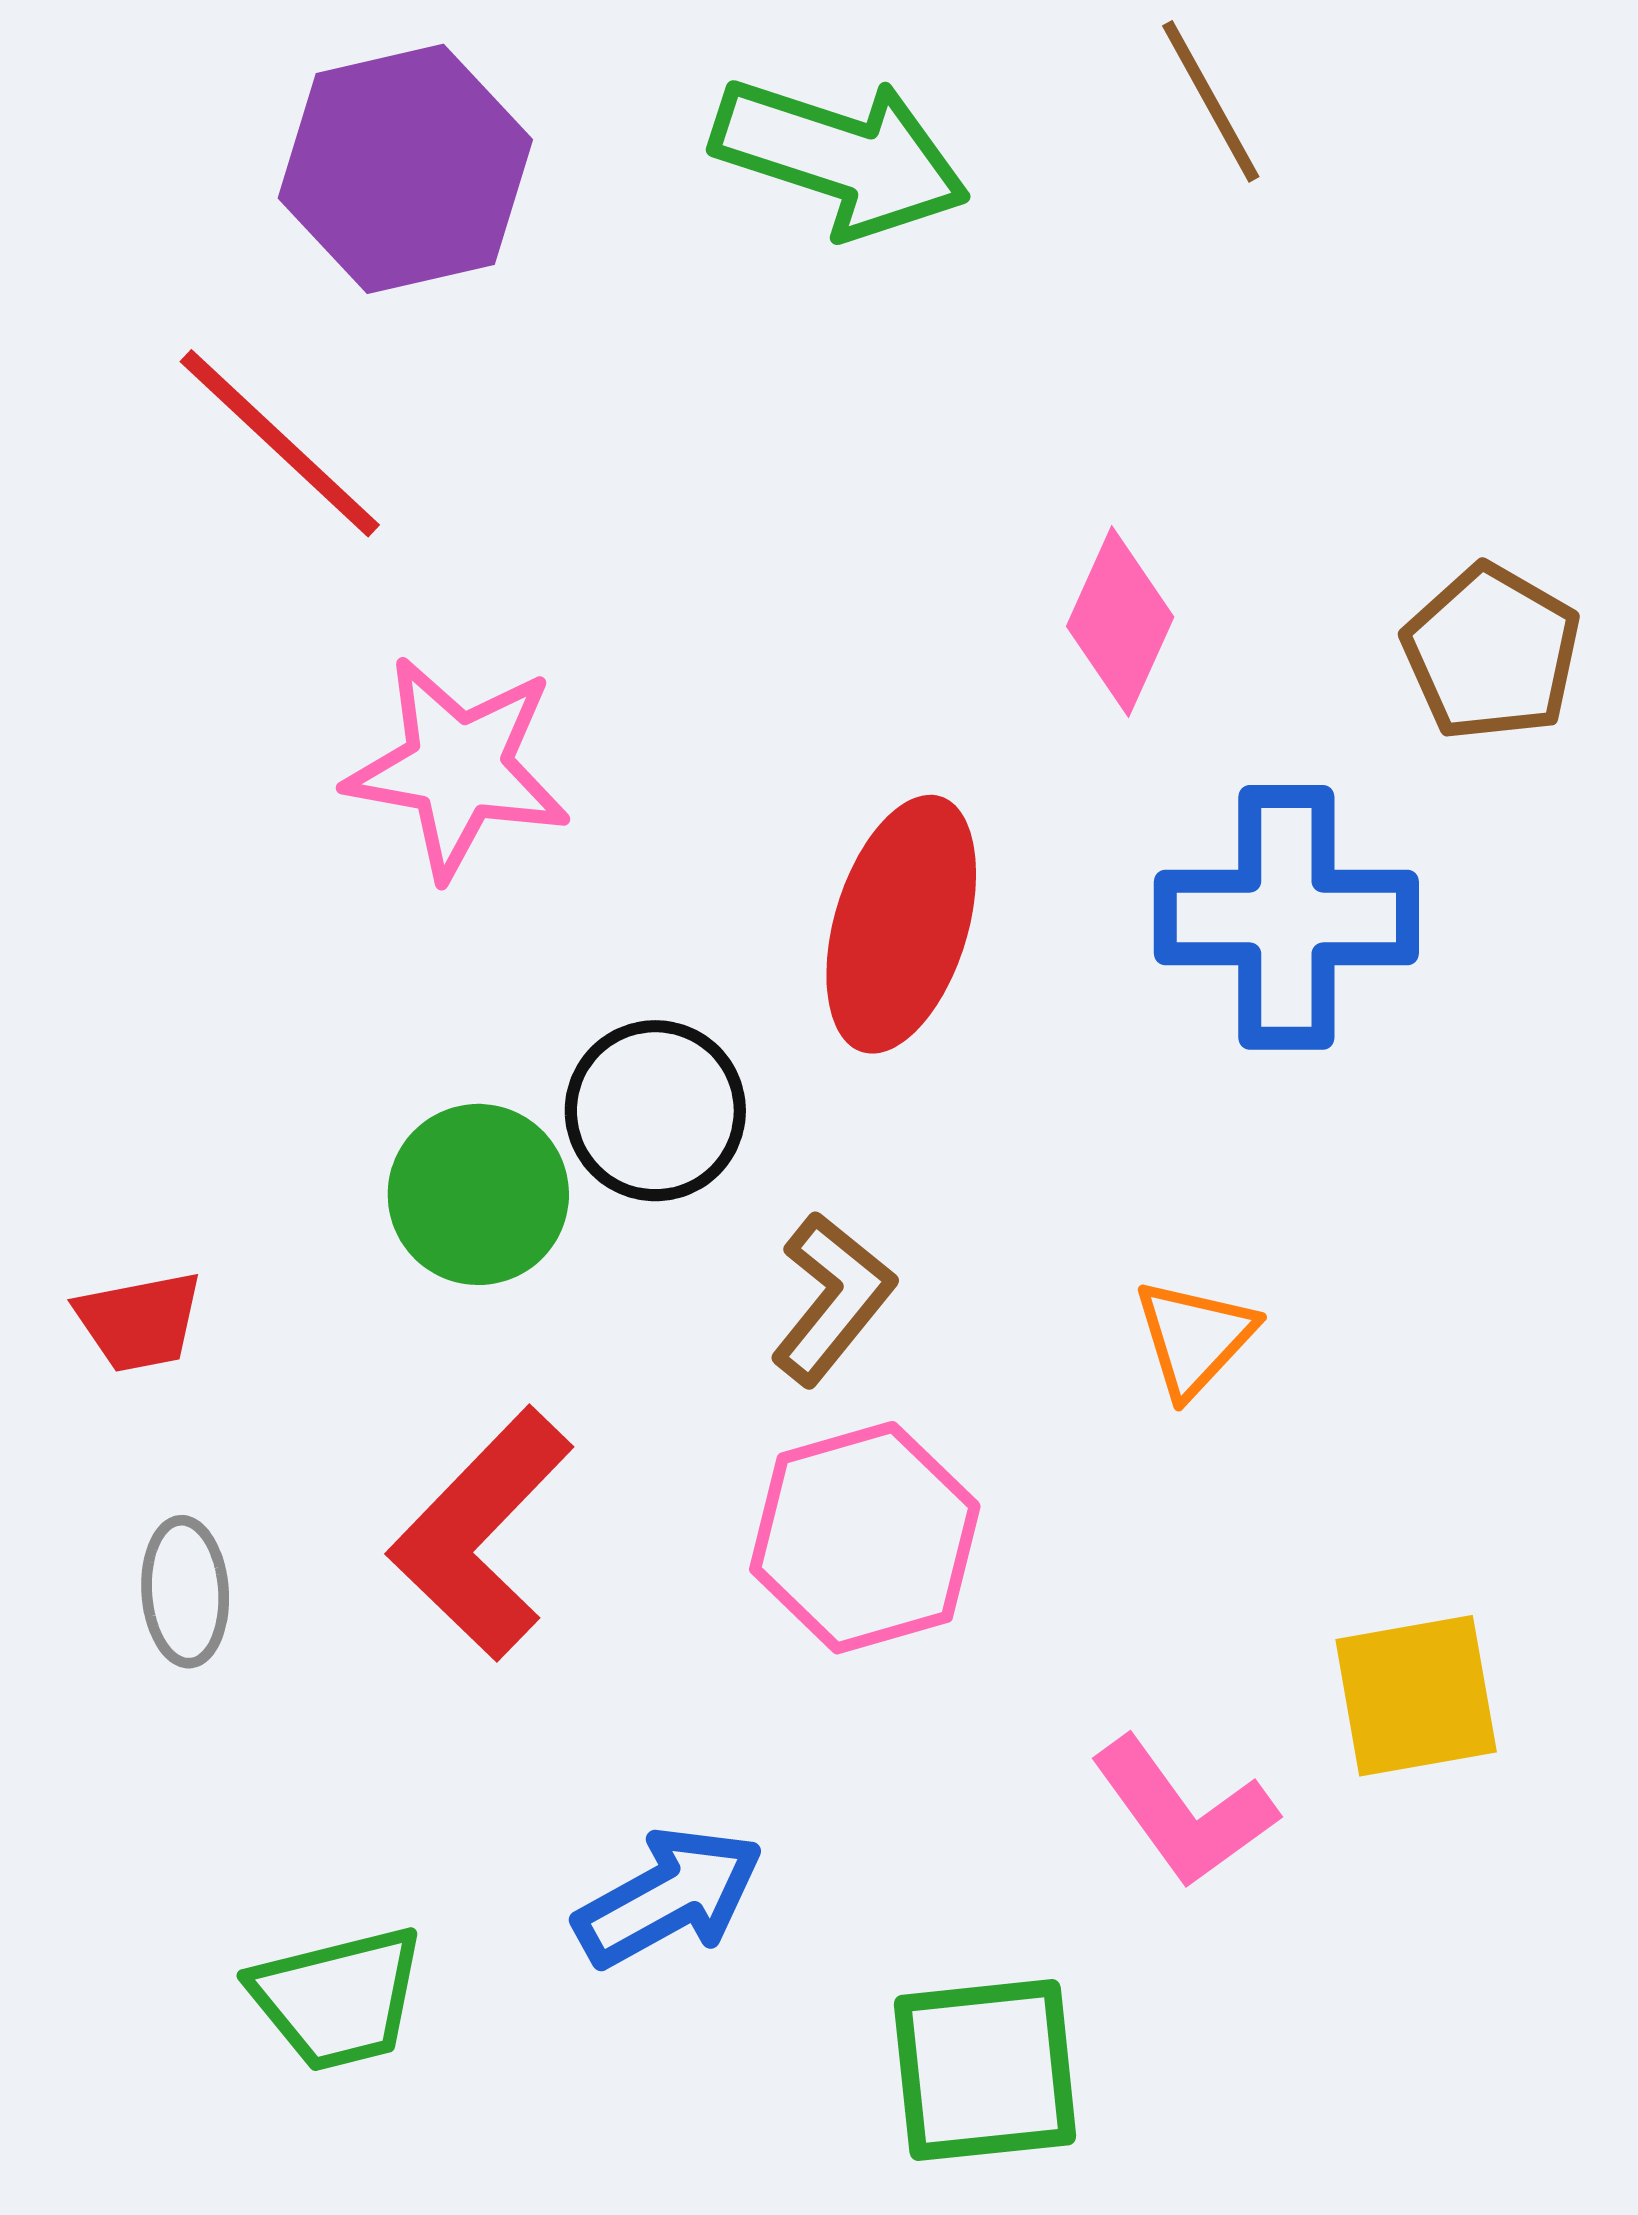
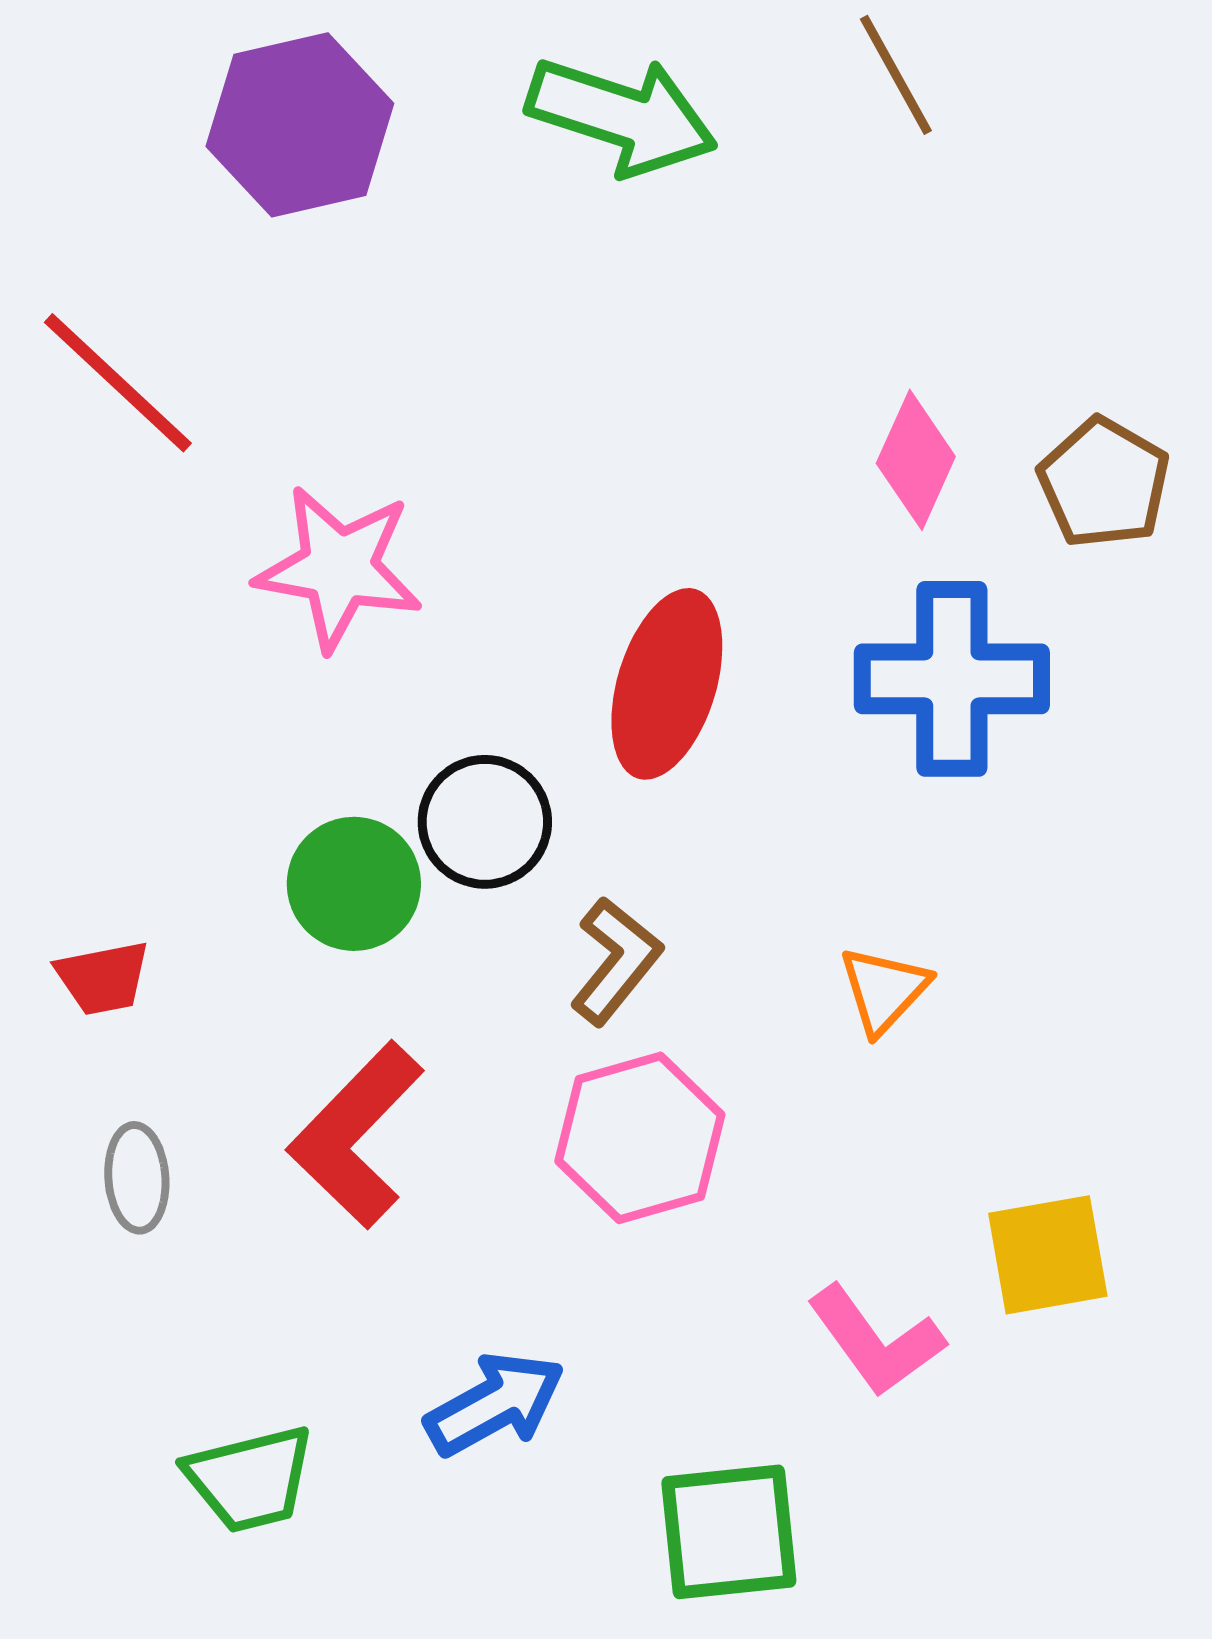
red line: (280, 443) -> (118, 383), moved
pink diamond: (1120, 622) -> (916, 460), moved

